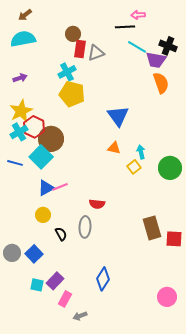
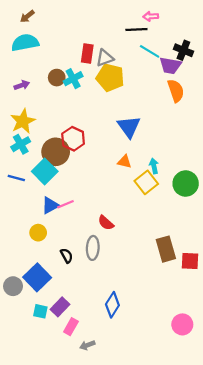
brown circle: (73, 34) -> (57, 78), moved
yellow pentagon: (72, 94) -> (110, 78), moved
red hexagon: (34, 127) -> (73, 139), moved
yellow square: (134, 167) -> (146, 182), size x1.5
red semicircle: (97, 204) -> (106, 223), turned 35
yellow circle: (43, 215) -> (38, 233), moved
gray circle: (12, 253) -> (13, 286), moved
blue square: (34, 254) -> (37, 277), size x1.4

